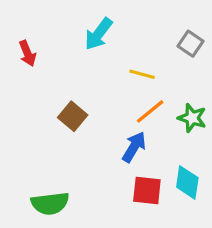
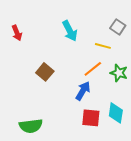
cyan arrow: (98, 34) -> (70, 31), moved, turned -65
yellow line: (142, 74) -> (103, 46), moved

